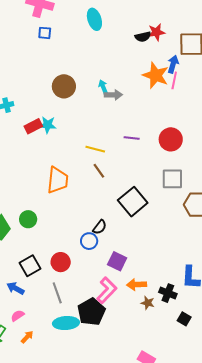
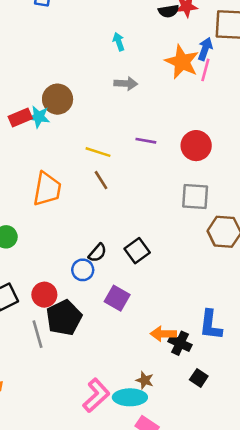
brown circle: (64, 86) -> (58, 99), moved
cyan arrow: (103, 87) -> (119, 42), moved
black square: (133, 202) -> (137, 251), moved, size x0.7
orange arrow: (137, 285) -> (163, 334), moved
pink L-shape: (107, 290) -> (96, 395), moved
brown star: (148, 303) -> (145, 380), moved
black pentagon: (91, 312) -> (64, 318), moved
cyan ellipse: (66, 323) -> (130, 397), moved

